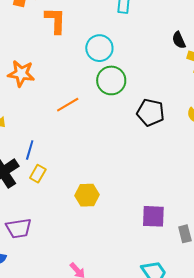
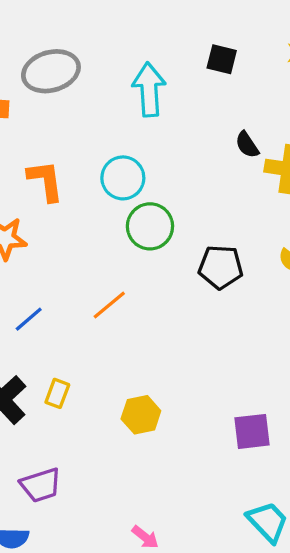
orange L-shape: (55, 20) -> (46, 181), moved
orange line: (68, 105) -> (109, 305), moved
blue line: (30, 150) -> (29, 319), moved, turned 42

